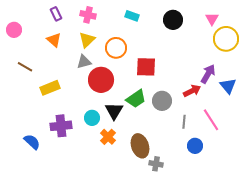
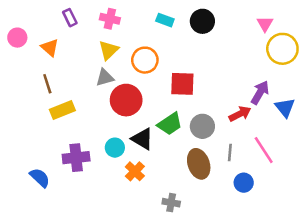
black circle: (173, 20) -> (202, 21), moved
orange triangle: (54, 40) -> (50, 48), moved
brown line: (25, 67) -> (47, 84), moved, turned 42
black triangle: (114, 111) -> (142, 139), turned -30
brown ellipse: (140, 146) -> (199, 164), moved
gray cross: (156, 164) -> (171, 203), moved

